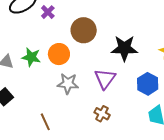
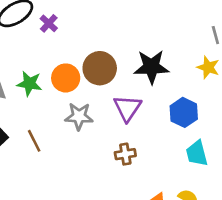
brown circle: (84, 30) -> (100, 68), moved
brown cross: (102, 114) -> (125, 154), turned -35
brown line: (45, 122) -> (34, 141), moved

